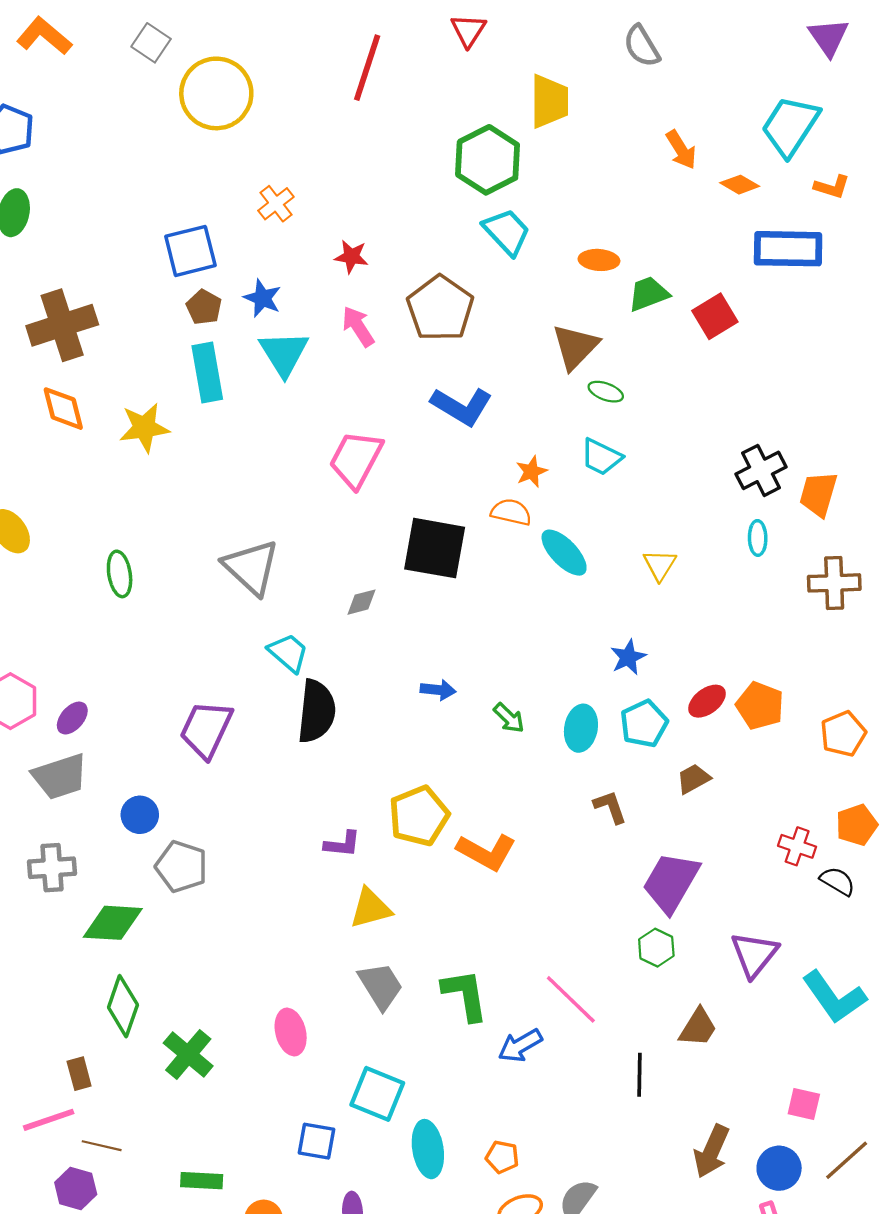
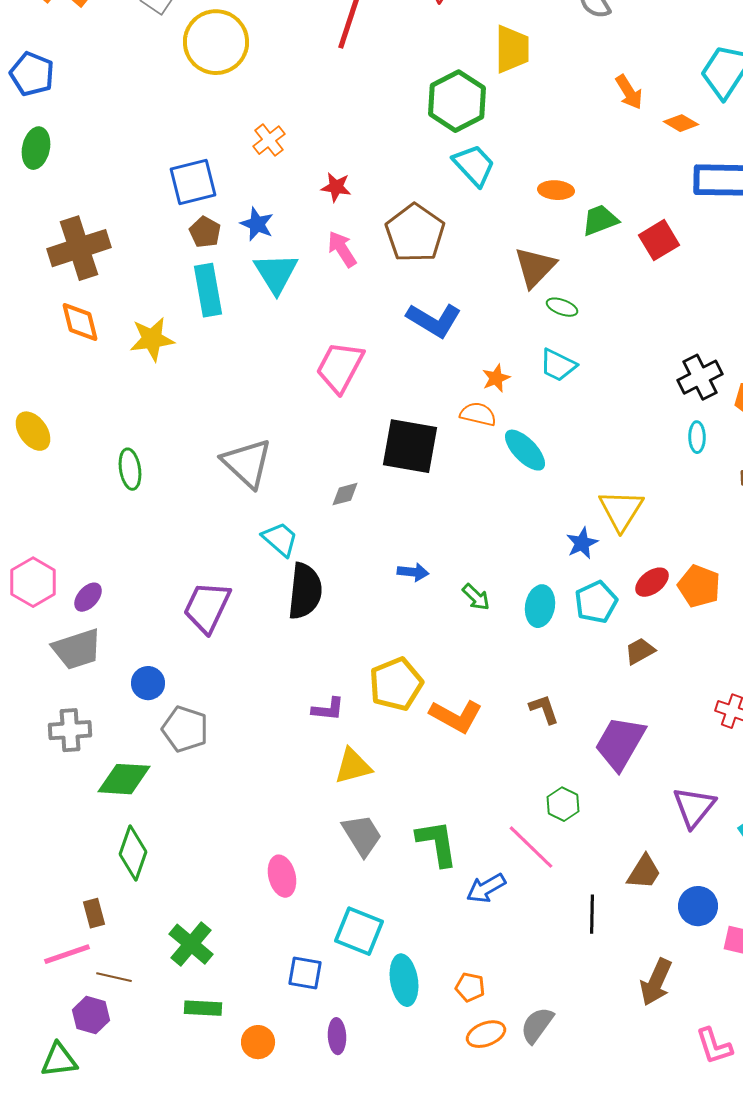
yellow triangle: (660, 565) -> (621, 510), moved, size x1.5
brown L-shape: (610, 807) -> (544, 709), moved
green hexagon: (656, 948) -> (563, 804), moved
green cross: (188, 1055) -> (191, 944), moved
blue circle: (779, 1168) -> (698, 906), moved

